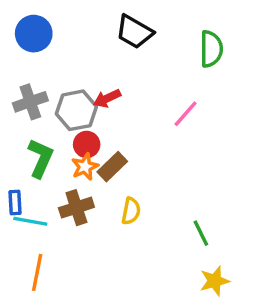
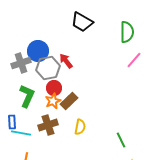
blue circle: (34, 34) -> (38, 51), moved
red arrow: (107, 98) -> (66, 61), turned 77
pink line: (186, 114) -> (134, 60), moved

